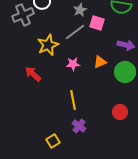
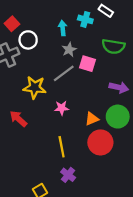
yellow star: (48, 45) -> (35, 87), turned 30
orange triangle: (100, 62) -> (92, 119), moved
red circle: (120, 112) -> (100, 142), moved, size x1.5

